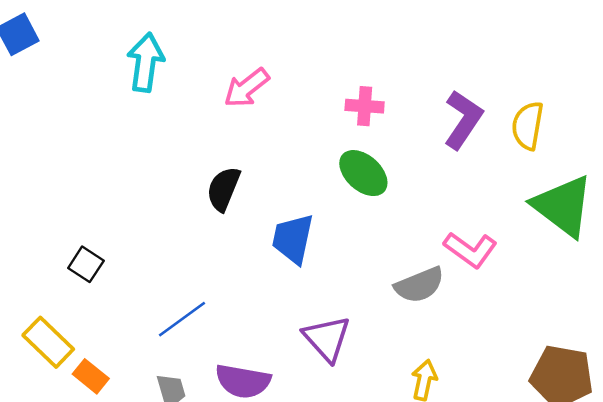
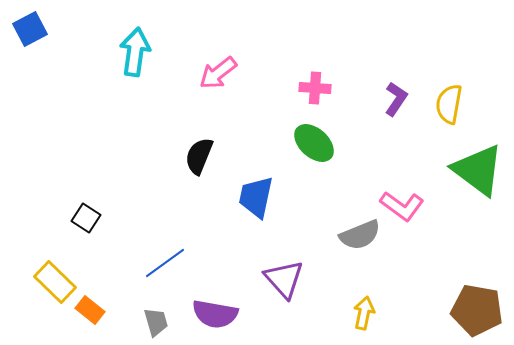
purple L-shape: (463, 120) -> (396, 99), size x0.7

